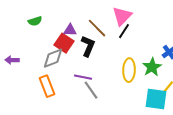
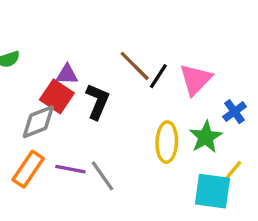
pink triangle: (122, 16) -> (196, 79), moved
brown line: (97, 28) -> (135, 66), moved
purple line: (83, 77) -> (70, 169), moved
orange rectangle: (47, 86) -> (28, 169), turned 55

